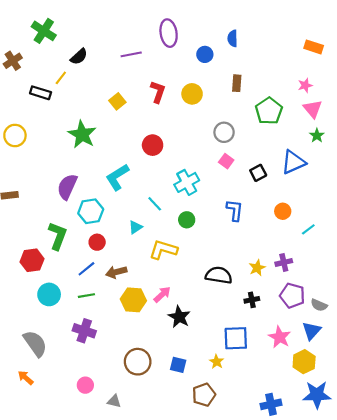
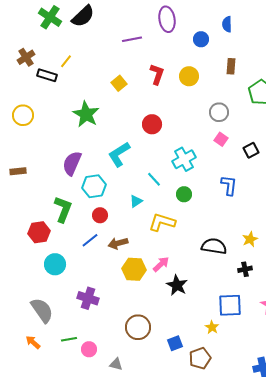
black semicircle: (79, 57) -> (83, 16), moved, size x1.4
brown cross: (13, 61) -> (26, 57), moved
green line: (86, 296) -> (69, 339), moved
blue square: (178, 365) -> (175, 343), moved, turned -35

